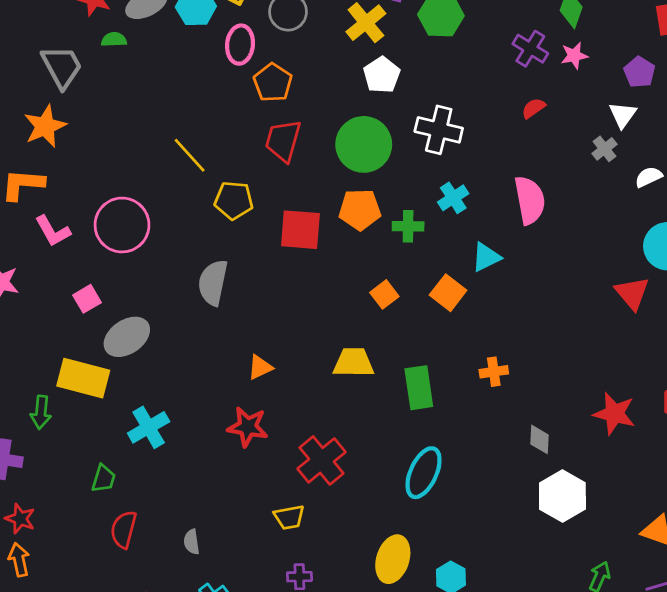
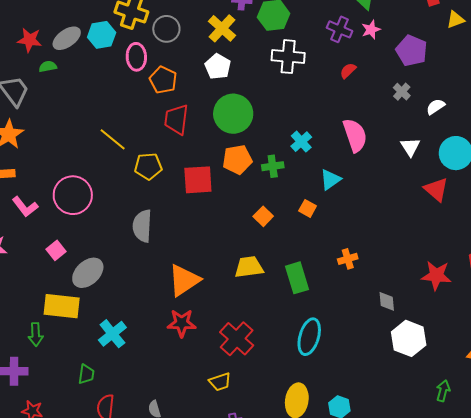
purple pentagon: (639, 72) -> (412, 51), moved, size x1.4
white pentagon: (382, 75) -> (218, 66), moved
white triangle: (623, 115) -> (410, 147), moved
white cross: (439, 130) -> (288, 57), moved
orange square: (448, 293) -> (308, 208), size x0.7
orange triangle: (260, 367) -> (184, 280), size x1.8

